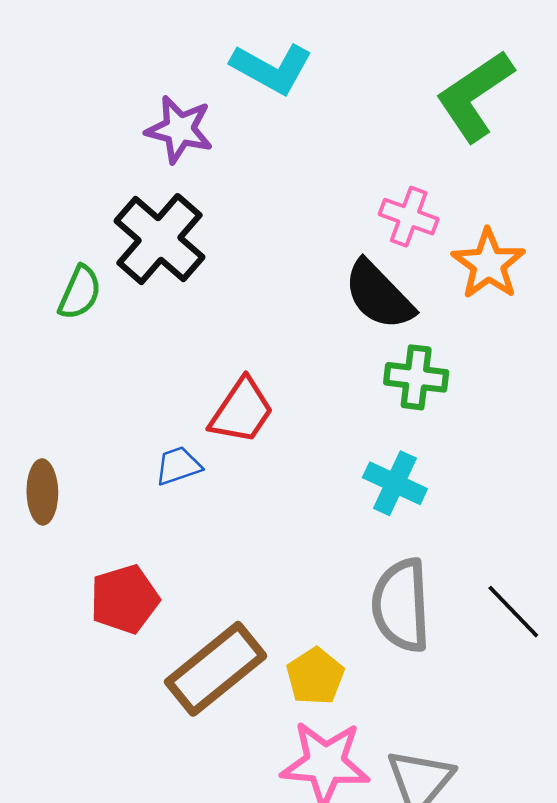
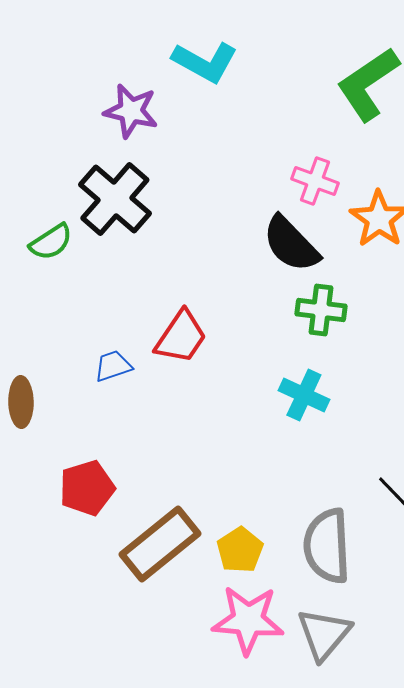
green semicircle: (80, 293) -> (51, 242), turned 33
blue trapezoid: (178, 466) -> (113, 366), moved
gray semicircle: (401, 605) -> (327, 546), moved

